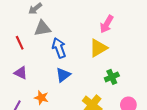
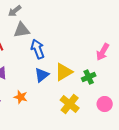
pink arrow: (107, 24) -> (103, 52), moved
yellow triangle: (98, 48) -> (64, 72), moved

